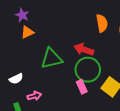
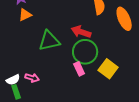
white semicircle: (16, 79) -> (13, 80), moved
pink arrow: (34, 96) -> (32, 78), turned 32

